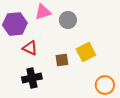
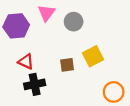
pink triangle: (43, 12) -> (47, 13), turned -36
red triangle: (30, 48) -> (26, 62), moved

